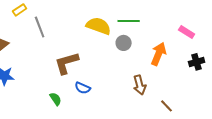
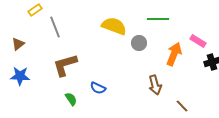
green line: (129, 21) -> (158, 19), moved
pink rectangle: (187, 32) -> (198, 41), moved
brown L-shape: (67, 63) -> (65, 65), moved

